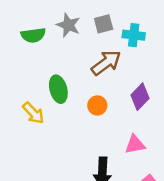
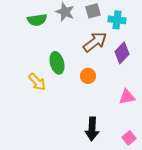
purple diamond: (140, 97) -> (122, 53), moved
pink triangle: (135, 144) -> (127, 97), moved

